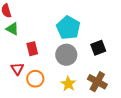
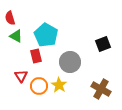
cyan pentagon: (68, 28) -> (46, 35), moved
black square: (98, 48) -> (103, 44), moved
yellow star: (68, 84) -> (59, 85), moved

